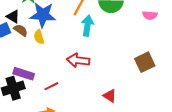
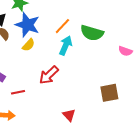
yellow semicircle: (39, 37) -> (29, 45), moved, turned -136
red arrow: (78, 60) -> (49, 75), turned -65

